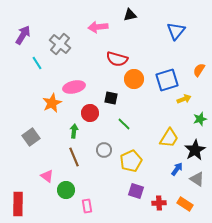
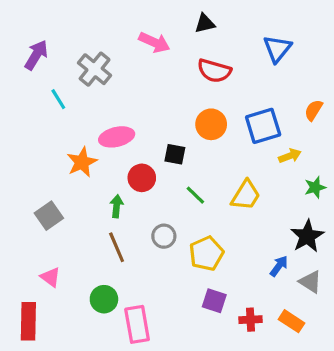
pink arrow: (98, 27) -> (154, 42), turned -150
red semicircle: (117, 59) -> (214, 71), moved
yellow trapezoid: (169, 138) -> (246, 195), moved
pink triangle: (47, 176) -> (50, 277), moved
pink rectangle: (87, 206) -> (137, 324), size x1.6

